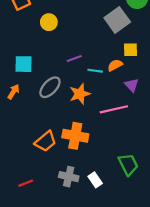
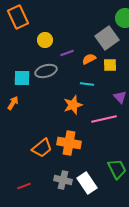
yellow square: (130, 50) -> (110, 65), moved
purple line: (74, 59) -> (67, 53), moved
orange semicircle: (115, 65) -> (89, 59), moved
gray ellipse: (50, 87) -> (46, 71), moved, turned 30
white rectangle: (95, 180) -> (87, 183), size x1.5

